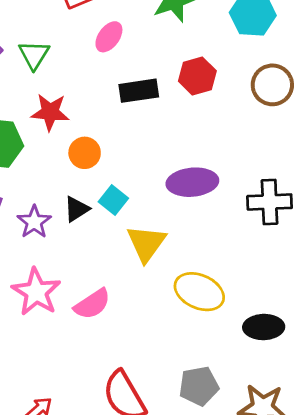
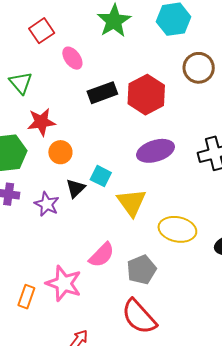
pink ellipse: (109, 37) -> (72, 58), turned -60
red hexagon: (197, 76) -> (146, 95), moved, size x1.4
orange circle: (85, 153) -> (60, 152), moved
pink star: (36, 292) -> (64, 283), moved
gray pentagon: (199, 386) -> (142, 270), moved

